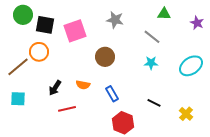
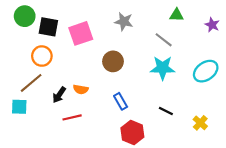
cyan star: (151, 63) -> (163, 68), size x1.6
brown line: (18, 67) -> (31, 83), moved
orange semicircle: (83, 85) -> (81, 89), moved

